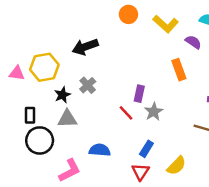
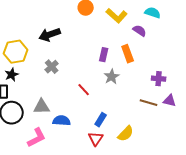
purple rectangle: (139, 94) -> (104, 55), moved
black star: (62, 95) -> (12, 75), moved
gray star: (154, 112) -> (112, 77), moved
gray triangle: (67, 119) -> (42, 107), moved

